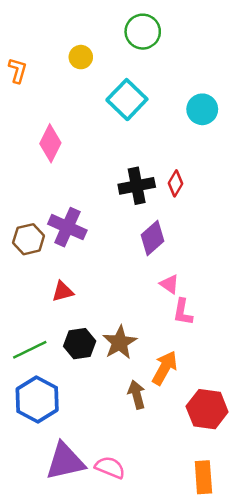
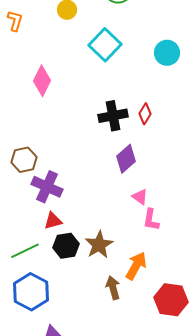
purple cross: (67, 227) -> (47, 187), moved
red triangle: (63, 291) -> (53, 221), moved

